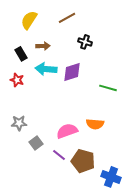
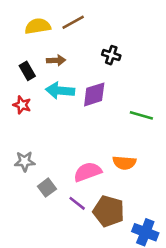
brown line: (67, 18) -> (73, 22), moved
yellow semicircle: (29, 20) -> (38, 26), turned 48

